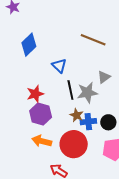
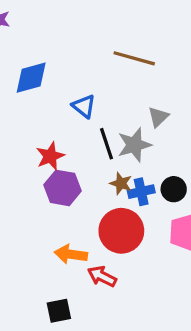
blue diamond: (29, 45) -> (31, 78), turned 35
orange arrow: (42, 141) -> (71, 254), moved

